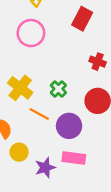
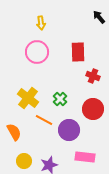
red rectangle: (82, 19) -> (78, 52), moved, turned -30
yellow circle: (19, 152) -> (24, 161), moved
pink rectangle: (74, 158) -> (85, 157), moved

